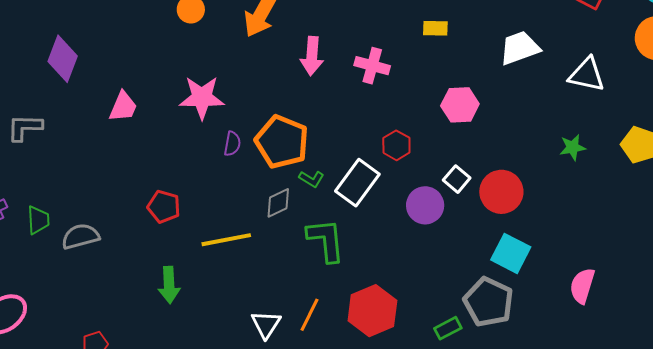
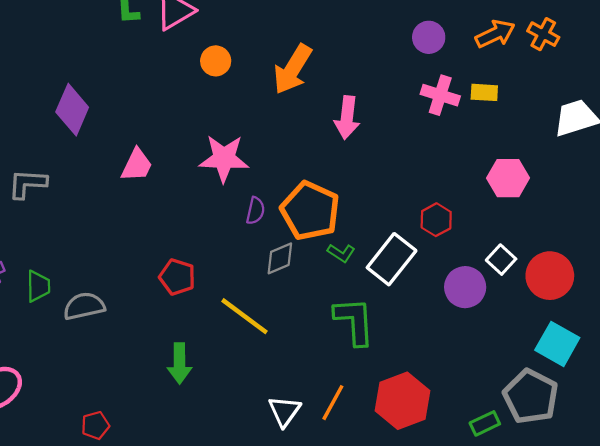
pink cross: (372, 66) -> (440, 95), moved
gray diamond: (278, 203) -> (280, 258), moved
yellow line: (226, 240) -> (244, 316), turned 45

